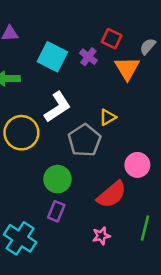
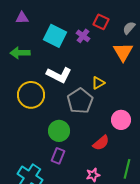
orange triangle: (127, 68) -> (123, 52), moved
white L-shape: (58, 107) -> (59, 75), turned 60
red semicircle: (112, 195) -> (101, 143), size x0.7

